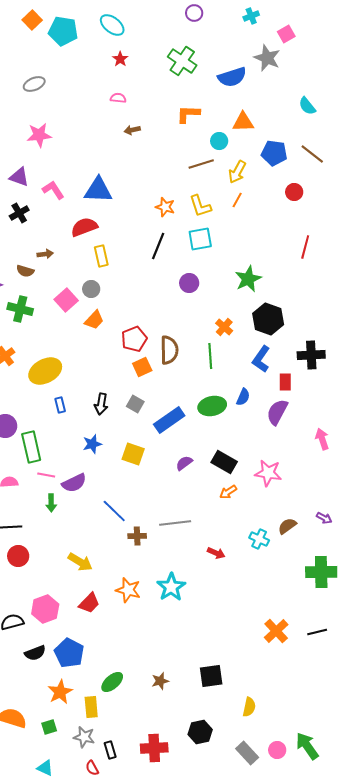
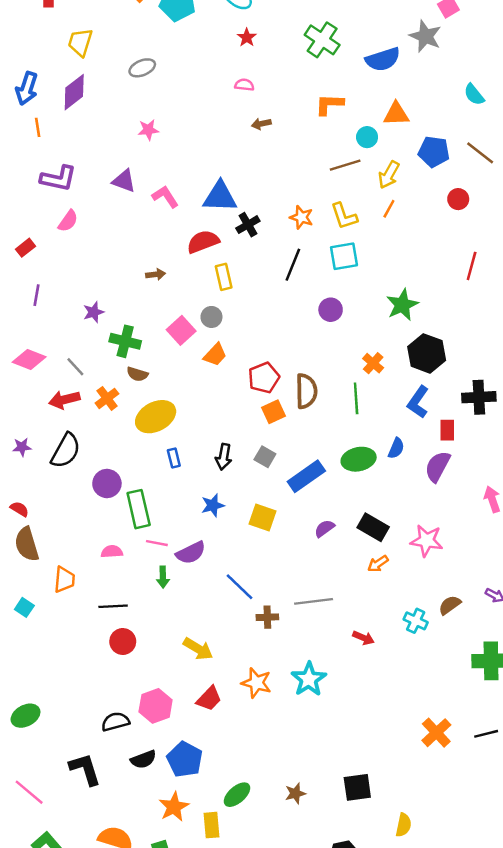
pink star: (39, 135) -> (148, 130), size x0.7
black cross: (19, 213) -> (248, 225), moved
brown semicircle: (25, 271) -> (137, 374), moved

